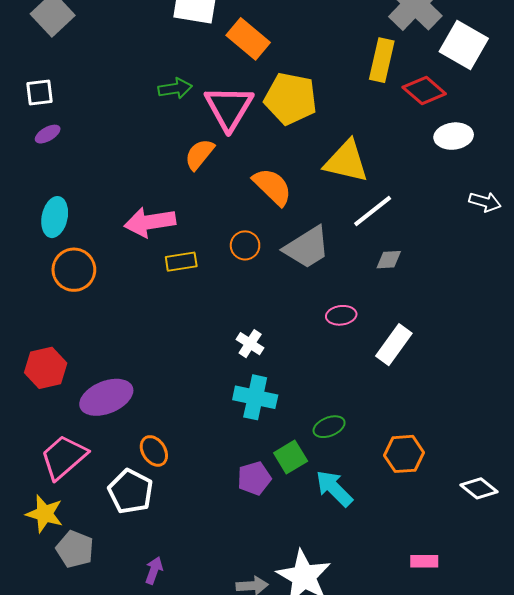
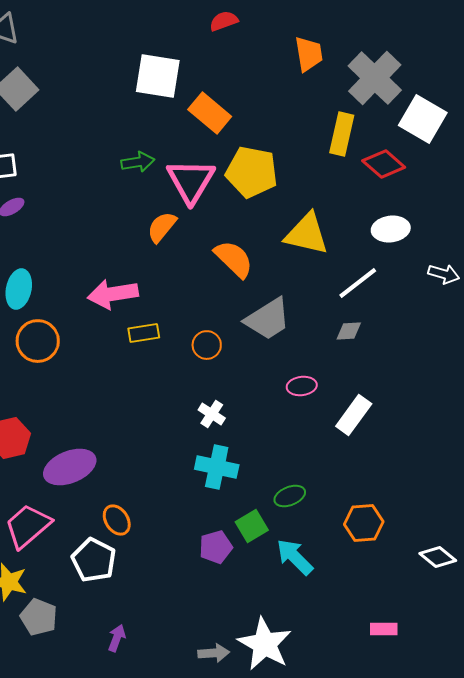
white ellipse: (454, 136) -> (391, 229), moved
white line: (373, 211) -> (358, 283), moved
orange circle: (245, 245) -> (207, 345), moved

